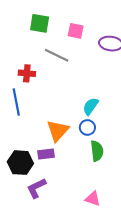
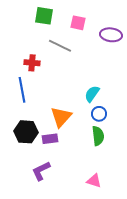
blue circle: (87, 127) -> (99, 114), moved
black hexagon: (20, 163) -> (26, 132), moved

